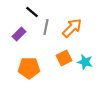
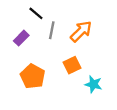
cyan star: (85, 62) -> (93, 84), moved
orange pentagon: (29, 68) -> (33, 76), turned 30

